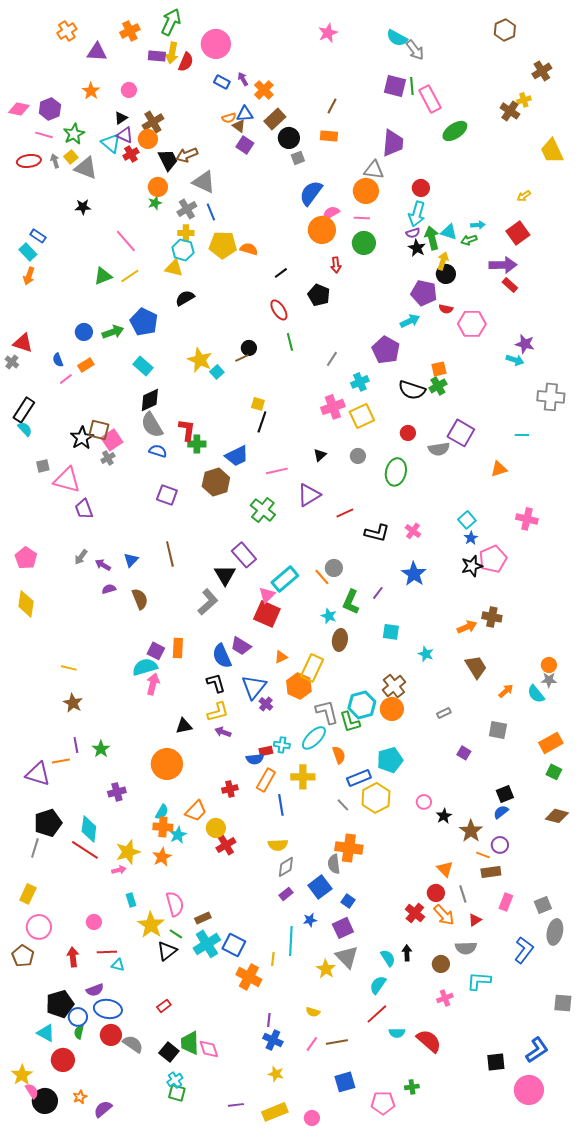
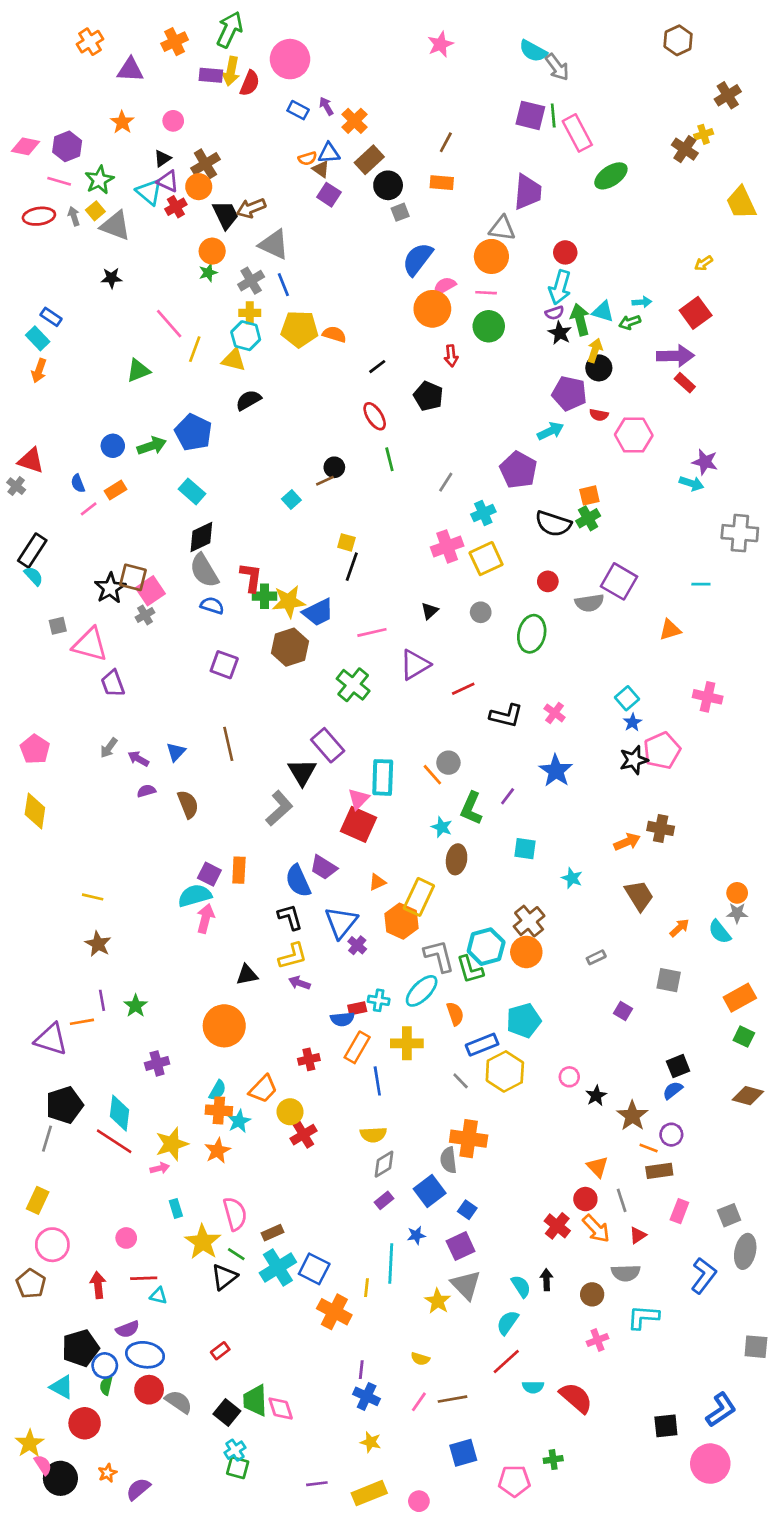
yellow line: (130, 276) -> (195, 349), moved, turned -36
yellow star: (200, 360) -> (289, 602), moved, turned -30
cyan rectangle: (285, 579) -> (383, 777), turned -48

